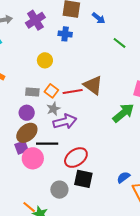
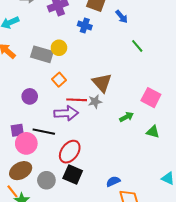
red line: (73, 91) -> (77, 100), moved
gray rectangle: (32, 92) -> (42, 54), moved, size x1.5
gray star: (53, 109) -> (95, 102), moved
green arrow: (123, 113) -> (126, 117), size x0.6
brown ellipse: (27, 133) -> (21, 171), moved
red ellipse: (76, 158) -> (70, 152), turned -30

